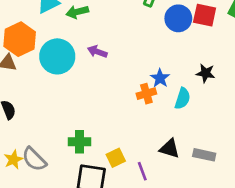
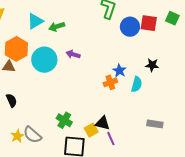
green cross: (79, 142) -> (64, 120), turned 35
black triangle: (170, 149) -> (103, 123), moved

